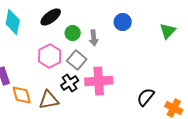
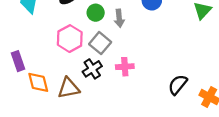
pink cross: (99, 81) -> (125, 67), size x0.6

